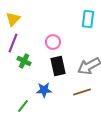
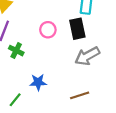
black rectangle: (58, 66) -> (77, 29), moved
brown line: (82, 92) -> (80, 95), moved

